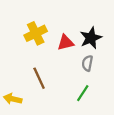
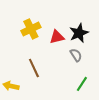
gray semicircle: (87, 63) -> (76, 55), turned 136
green line: (83, 93) -> (82, 84), moved

